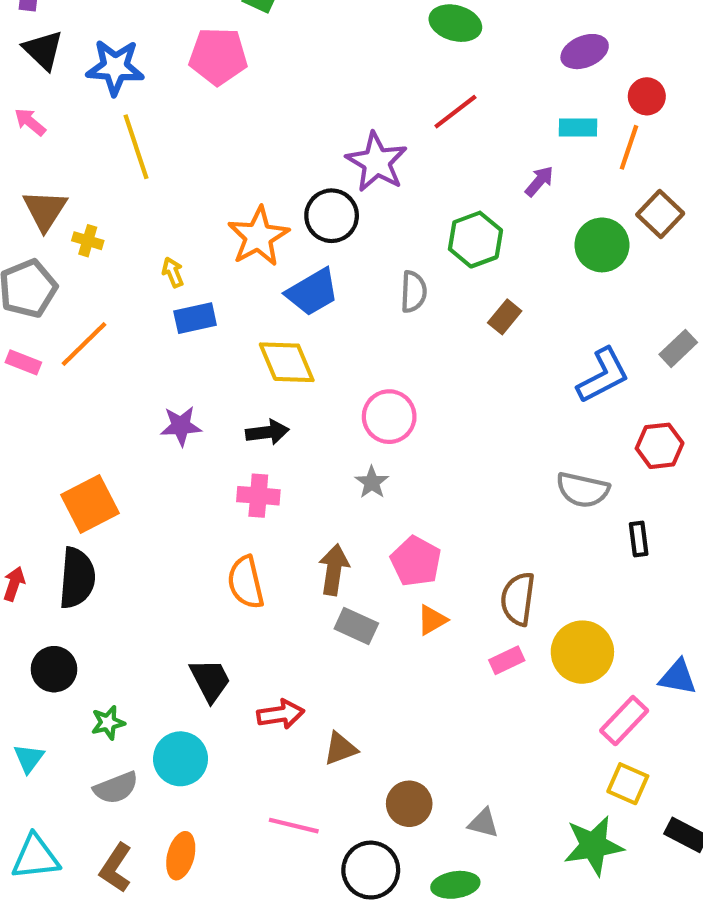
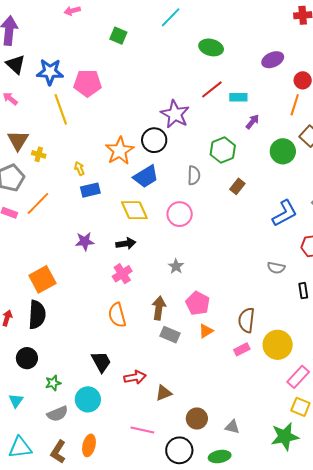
pink pentagon: (218, 56) -> (88, 83), moved
cyan rectangle: (578, 128) -> (238, 97), moved
pink circle: (389, 417) -> (180, 214), moved
gray semicircle: (583, 490) -> (276, 268), size x0.7
pink cross: (258, 496) -> (122, 274), turned -36

